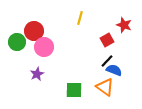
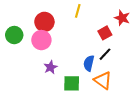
red circle: (34, 31) -> (44, 22), moved
blue semicircle: (114, 70) -> (89, 63), moved, turned -98
purple star: (37, 74) -> (51, 67), moved

